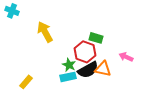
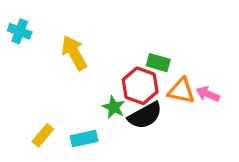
cyan cross: (12, 11) -> (20, 31), moved
orange triangle: (103, 69) -> (181, 91), moved
cyan rectangle: (68, 77) -> (84, 139), moved

